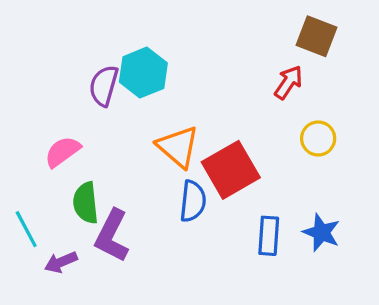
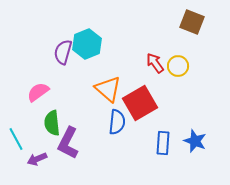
red arrow: (288, 82) -> (155, 63), moved, turned -70
yellow circle: (318, 138) -> (178, 66), moved

